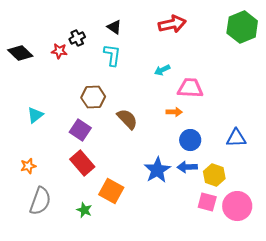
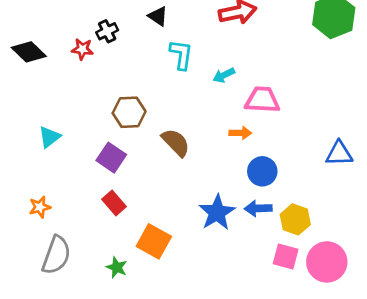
cyan L-shape: (112, 55) -> (181, 55), moved
blue triangle: (236, 138) -> (339, 153), moved
red rectangle: (82, 163) -> (114, 203), size x0.7

